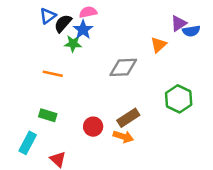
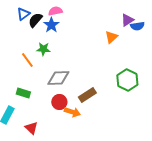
green star: (73, 44) -> (43, 49), moved
gray diamond: (123, 67) -> (58, 78), moved
orange line: (53, 74) -> (27, 60), turned 42
orange arrow: (123, 137) -> (72, 112), moved

